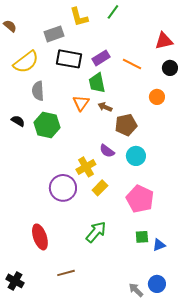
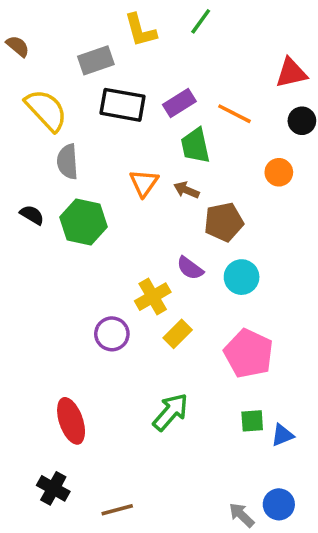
yellow semicircle: (26, 62) -> (46, 110), turned -96
green trapezoid: (97, 83) -> (195, 146), moved
purple circle: (63, 188) -> (112, 334), size x0.7
brown line: (66, 273) -> (117, 510), moved
black cross: (15, 281) -> (53, 488), moved

